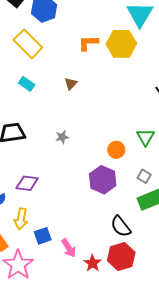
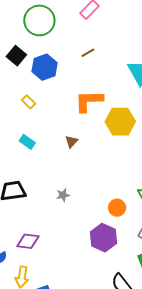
orange L-shape: (88, 43) -> (89, 101), size x1.4
yellow rectangle: (28, 44) -> (29, 102), size x0.5
yellow hexagon: (121, 44) -> (120, 122), moved

